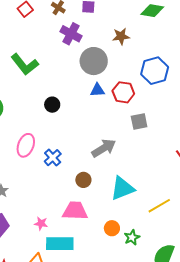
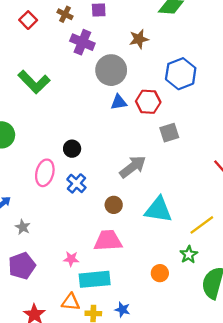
black circle: (52, 105) -> (72, 149), moved
cyan triangle: (122, 188) -> (158, 210), turned 36
orange circle: (112, 228) -> (160, 273), moved
green star: (132, 237) -> (189, 255), moved

